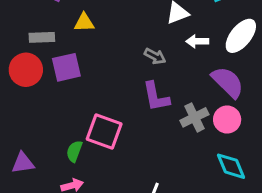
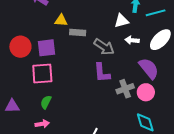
gray rectangle: (42, 37) -> (78, 32), moved
gray arrow: (155, 56) -> (104, 47), size x1.5
pink square: (104, 132) -> (42, 74), moved, turned -30

